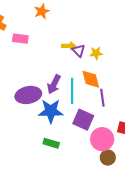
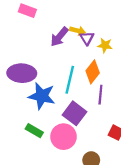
orange diamond: (91, 79) -> (93, 72), turned 40
purple arrow: (54, 84) -> (59, 37), moved
pink circle: (102, 139) -> (64, 137), moved

